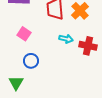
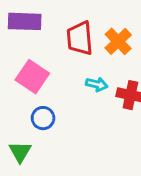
pink square: (24, 34) -> (32, 77), size x1.5

